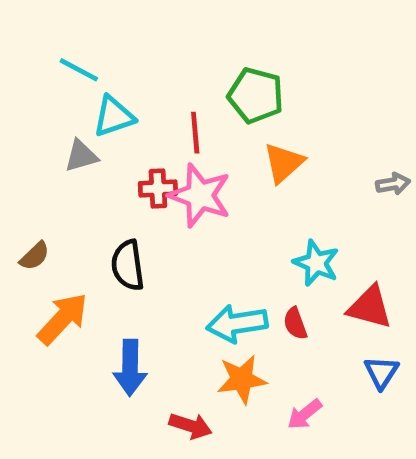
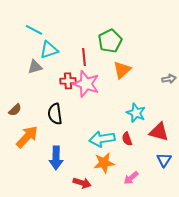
green pentagon: (256, 95) -> (110, 41), turned 30

